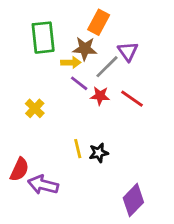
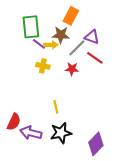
purple triangle: (128, 51) -> (92, 37), turned -35
purple line: (79, 83) -> (39, 44), moved
red line: (132, 99) -> (95, 58), moved
yellow cross: (35, 108) -> (43, 66), moved, turned -32
black star: (99, 153) -> (61, 133), moved, size x1.5

